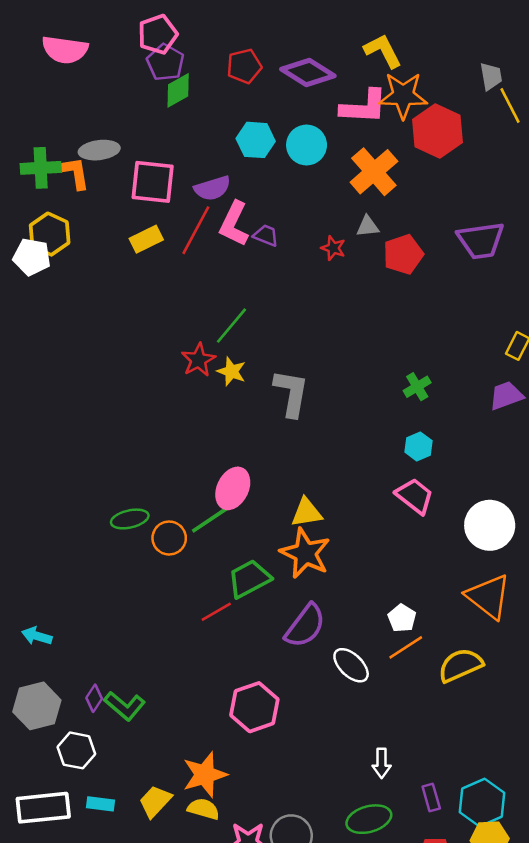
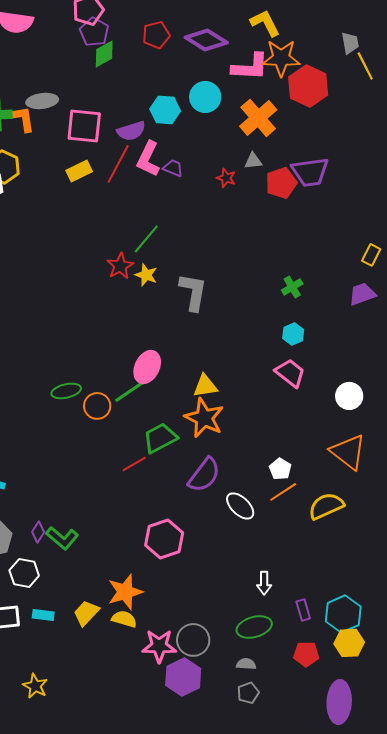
cyan hexagon: (256, 140) -> (165, 110), moved
purple trapezoid: (481, 240) -> (310, 172), moved
white circle: (490, 525) -> (349, 396), size x0.7

